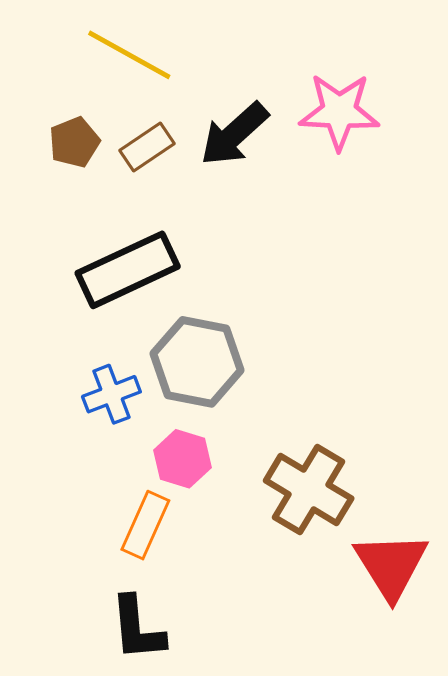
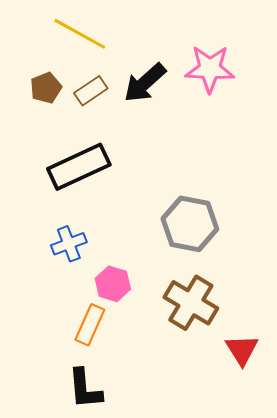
gray hexagon: (197, 362) -> (190, 224), moved
red triangle: (391, 565) -> (242, 350), size x0.7

